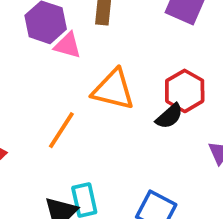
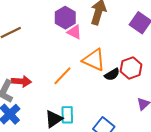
black semicircle: (169, 116) -> (112, 74), moved

